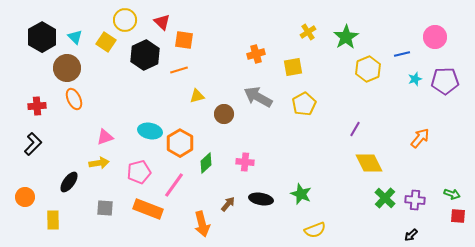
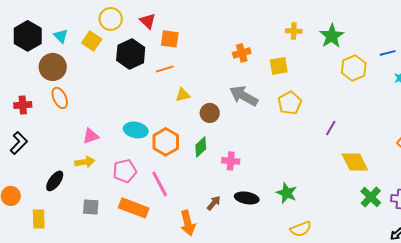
yellow cross: (308, 32) -> (294, 31), turned 35
purple line: (355, 129) -> (331, 128), moved
green diamond: (206, 163) -> (201, 147), moved
pink line: (174, 185) -> (160, 184), turned -64

